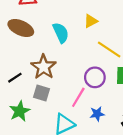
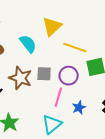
yellow triangle: (91, 21) -> (52, 26), size x1.5
gray square: (42, 93) -> (44, 74), moved

